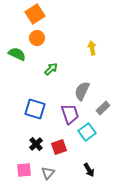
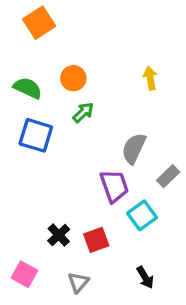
orange square: (35, 14) -> (39, 23), moved
orange circle: (37, 38) -> (73, 78), moved
blue square: (35, 109) -> (36, 135), moved
pink square: (24, 170) -> (24, 274), moved, turned 35

